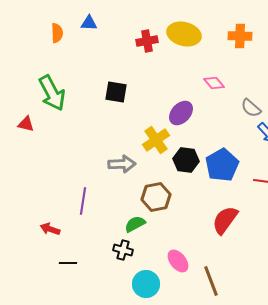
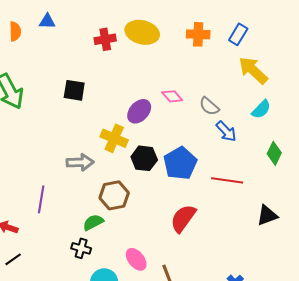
pink diamond: (214, 83) -> (172, 96), moved
yellow cross: (156, 140) -> (114, 138), turned -32
black line: (68, 263) -> (13, 259), moved, turned -36

